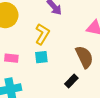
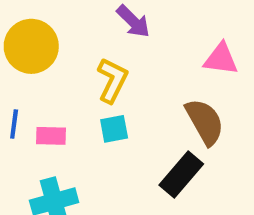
black rectangle: (71, 81) -> (181, 174), size x1.5

